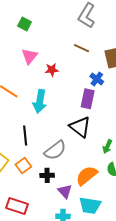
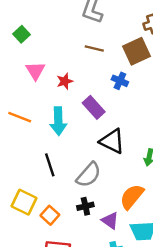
green square: (25, 24) -> (21, 34), turned 32
purple rectangle: (88, 99) -> (94, 107), moved, turned -42
orange square: (23, 166) -> (50, 215), moved

